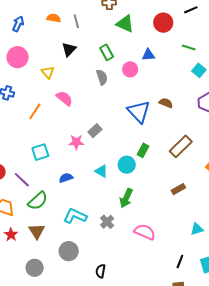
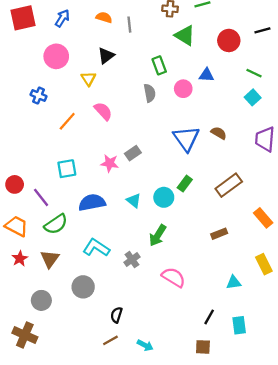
black triangle: (69, 49) -> (106, 56), moved
cyan square: (199, 70) -> (253, 97), moved
blue semicircle: (66, 178) -> (92, 202), size x1.6

